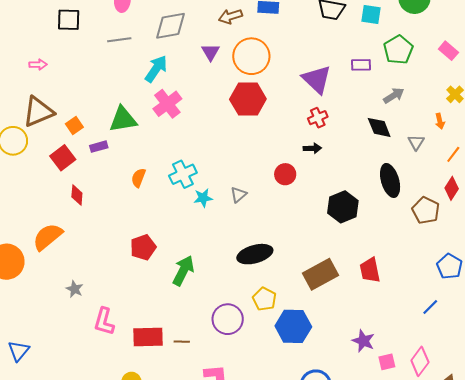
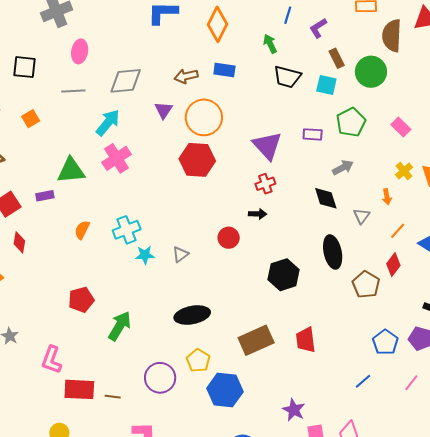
orange square: (74, 126) -> (31, 119), moved
pink L-shape: (104, 321) -> (52, 360), moved

